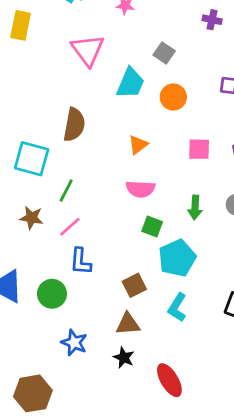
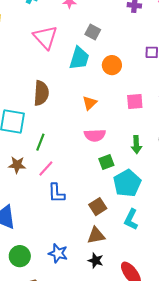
gray square: (164, 53) -> (93, 32), moved
green square: (152, 227) -> (106, 162), turned -35
green circle: (52, 294) -> (20, 256), moved

